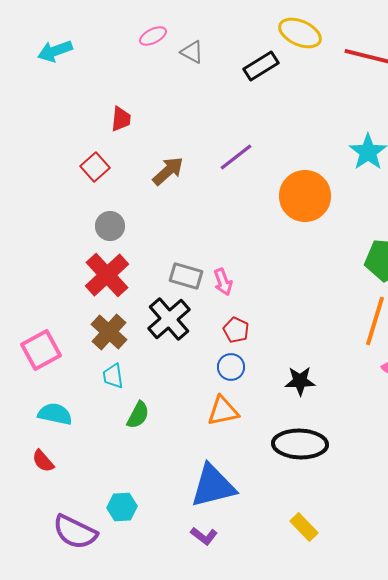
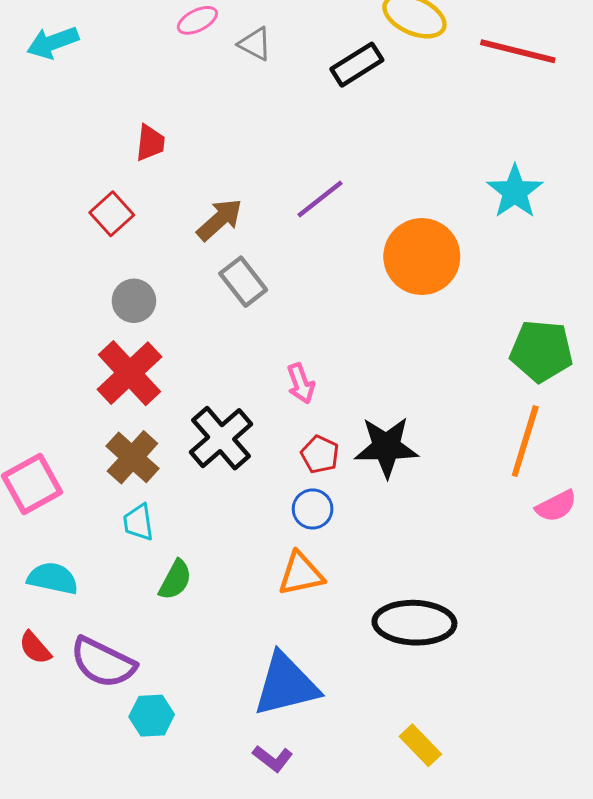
gray rectangle: (186, 276) -> (243, 282), moved, turned 36
black star: (300, 381) -> (386, 447), moved, size x1.4
purple semicircle: (75, 532) -> (103, 663), moved

